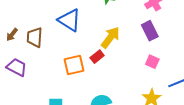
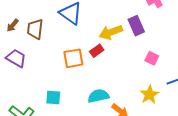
purple rectangle: (150, 31) -> (136, 26), moved
yellow arrow: (110, 37) -> (111, 32), turned -150

